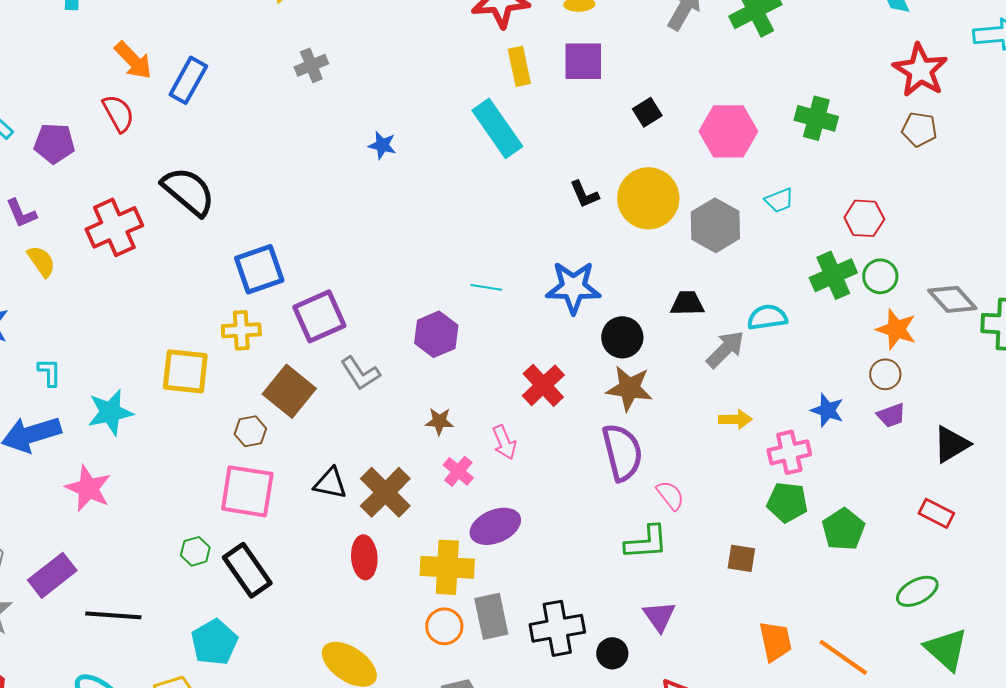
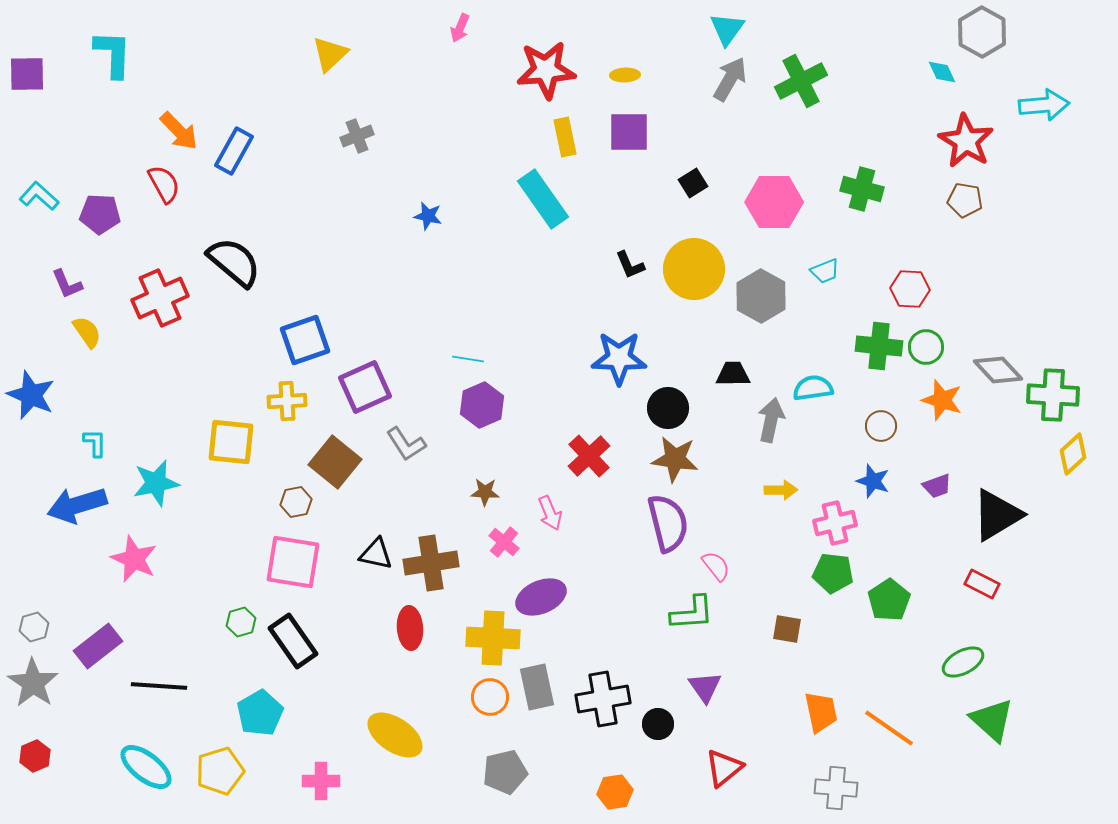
green cross: (833, 275) -> (879, 346), turned 30
cyan line: (486, 287) -> (468, 359), moved
gray arrow: (725, 349) -> (771, 420), turned -33
brown circle: (885, 374) -> (881, 426), moved
black triangle: (951, 444) -> (997, 515), size x1.4
brown cross: (385, 492) -> (431, 563), turned 36

